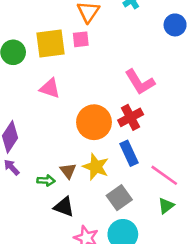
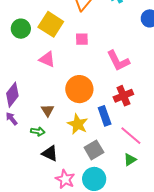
pink square: (81, 39) -> (82, 39), moved
yellow square: (51, 44) -> (51, 24), turned 35
red cross: (131, 117) -> (123, 96), moved
brown triangle: (68, 171) -> (48, 110), moved

